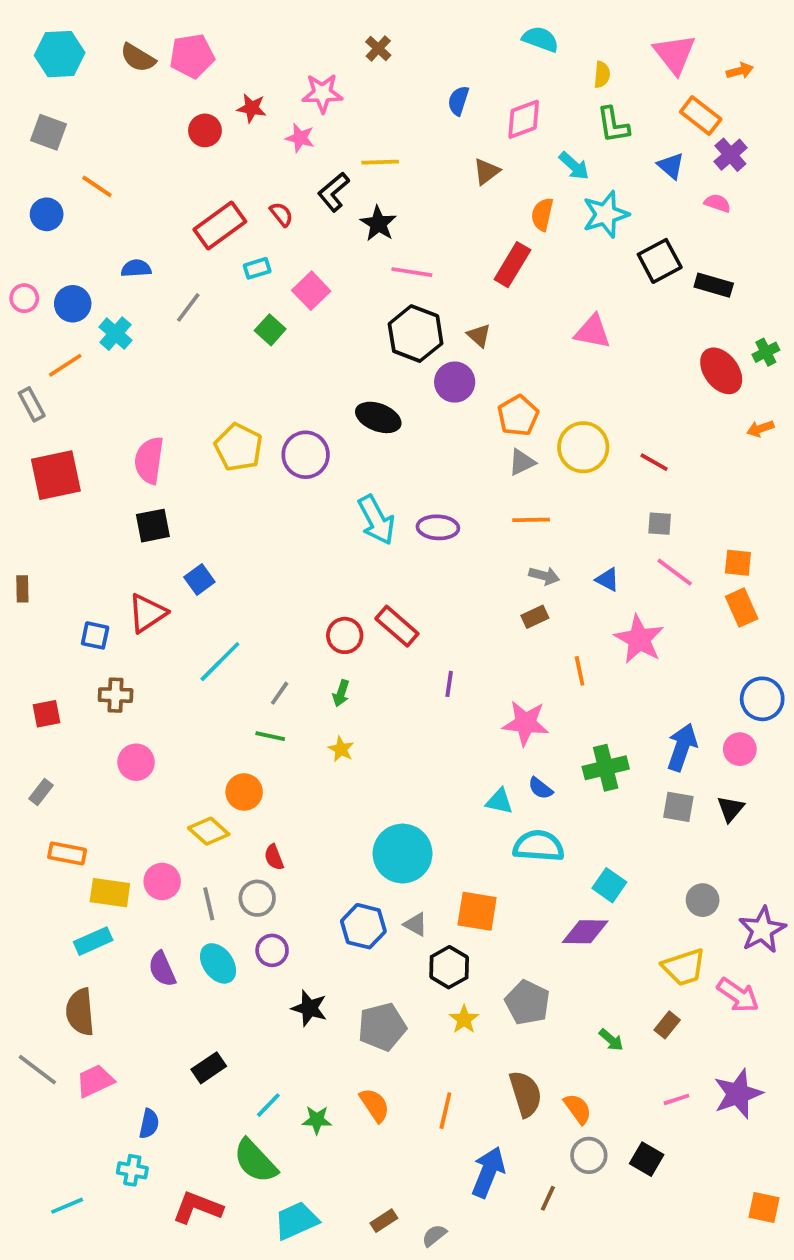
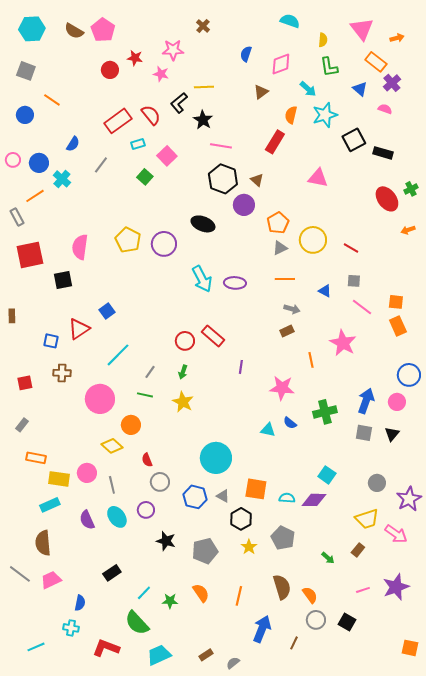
pink pentagon: (192, 56) -> (103, 30), turned -30
red semicircle: (281, 214) -> (151, 115), size x1.5
blue semicircle: (136, 268) -> (73, 144), turned 126
black square: (153, 526) -> (63, 280), moved
blue triangle: (608, 580) -> (325, 291), moved
yellow star: (341, 749) -> (183, 402), size x1.5
pink circle: (136, 762) -> (100, 399), moved, size x1.5
cyan semicircle: (539, 846) -> (287, 498), moved, size x0.6
gray circle: (257, 898) -> (160, 482), moved

